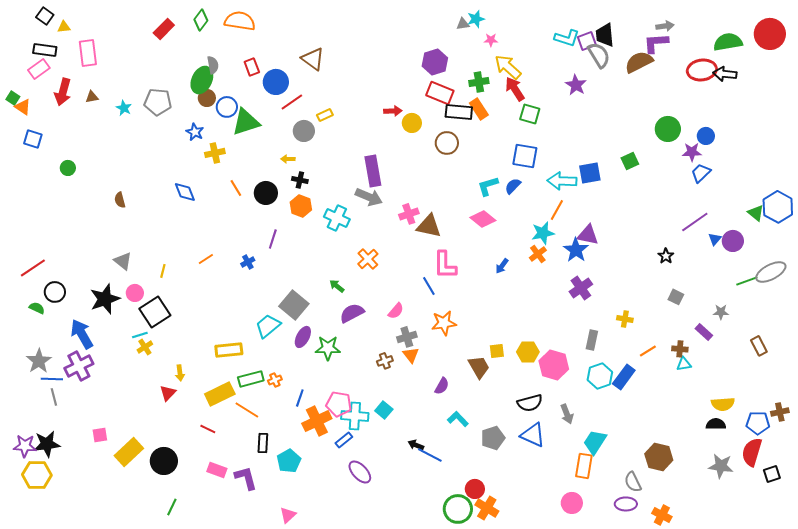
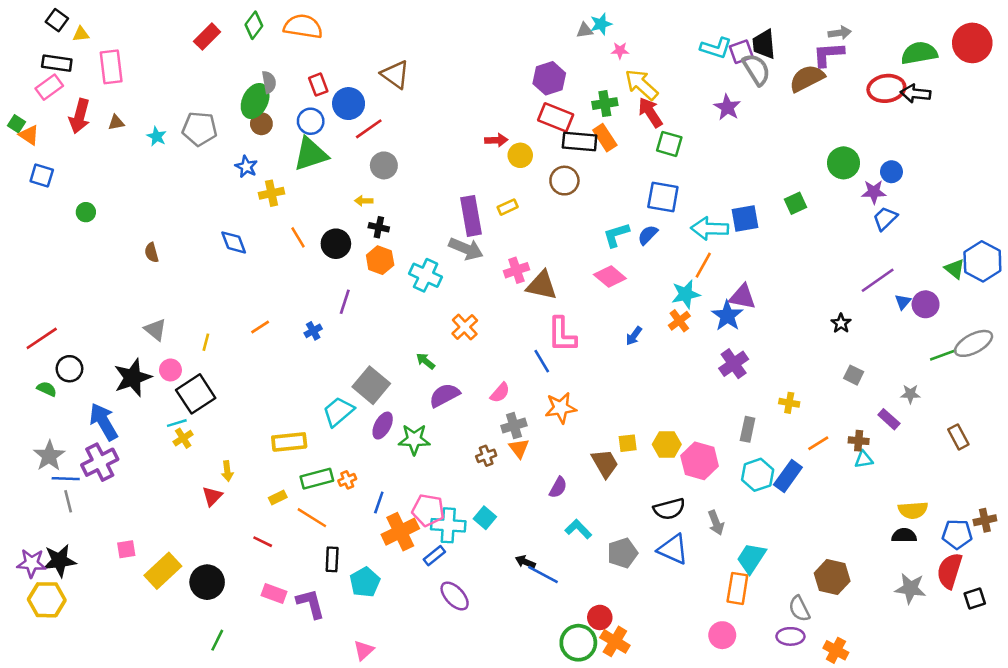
blue circle: (227, 107) -> (311, 121), moved
yellow rectangle: (325, 115) -> (508, 207), moved
yellow rectangle: (220, 394) -> (278, 498), size x0.5

